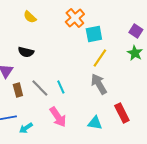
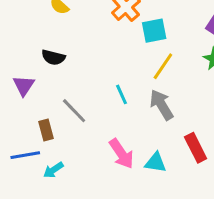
cyan line: (61, 87) -> (121, 94), moved
brown rectangle: (18, 90) -> (46, 130), moved
pink arrow: (58, 117) -> (121, 154), moved

